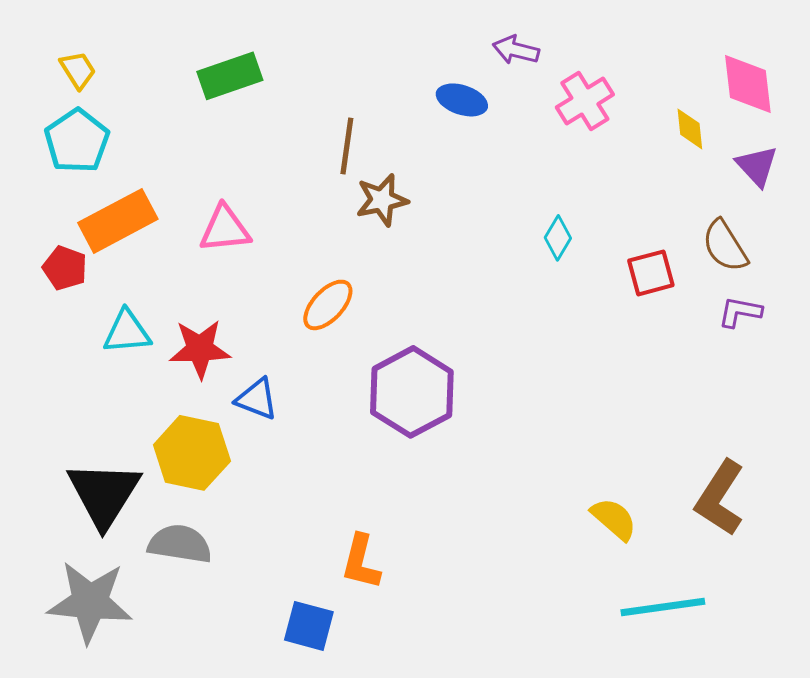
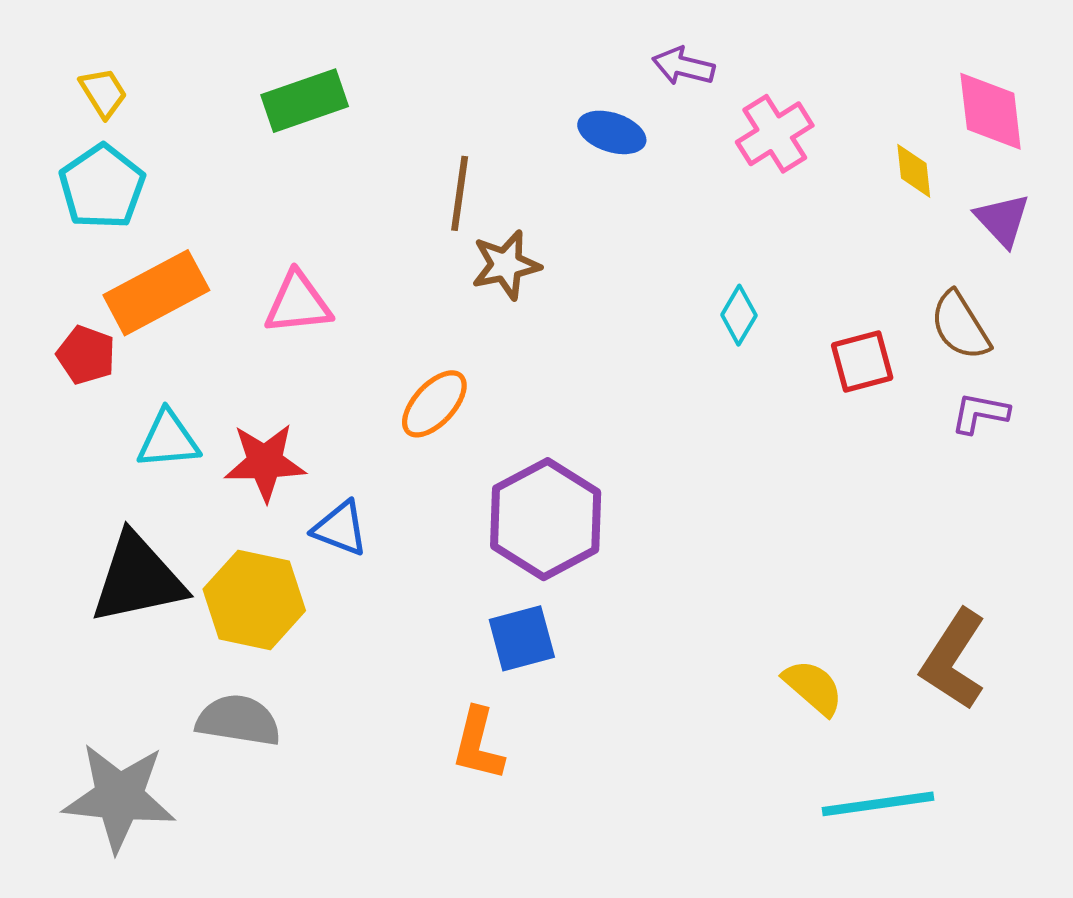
black triangle: (104, 494) -> (138, 579), moved, turned 46
blue square: (309, 626) -> (522, 638), moved, turned -30

